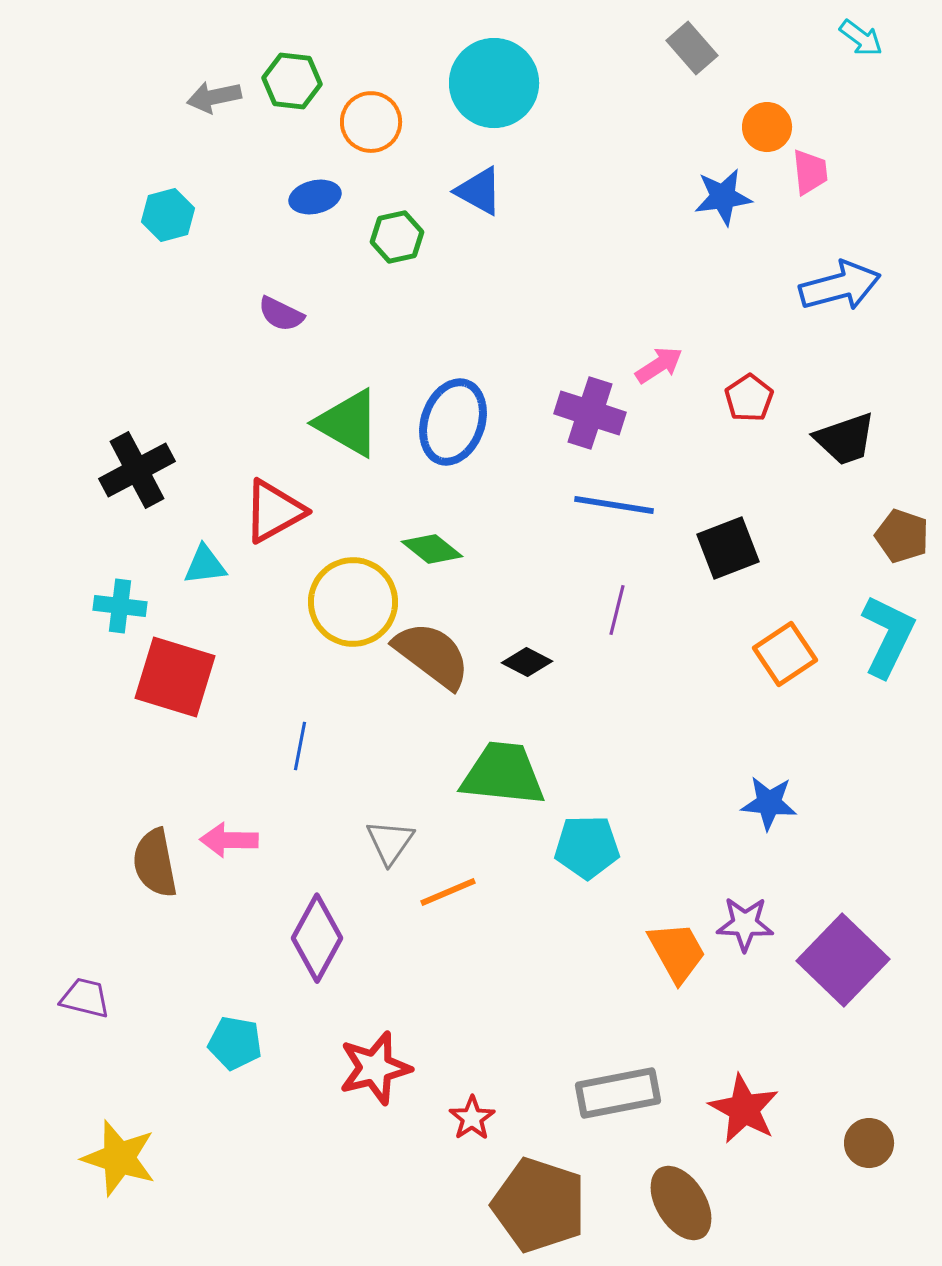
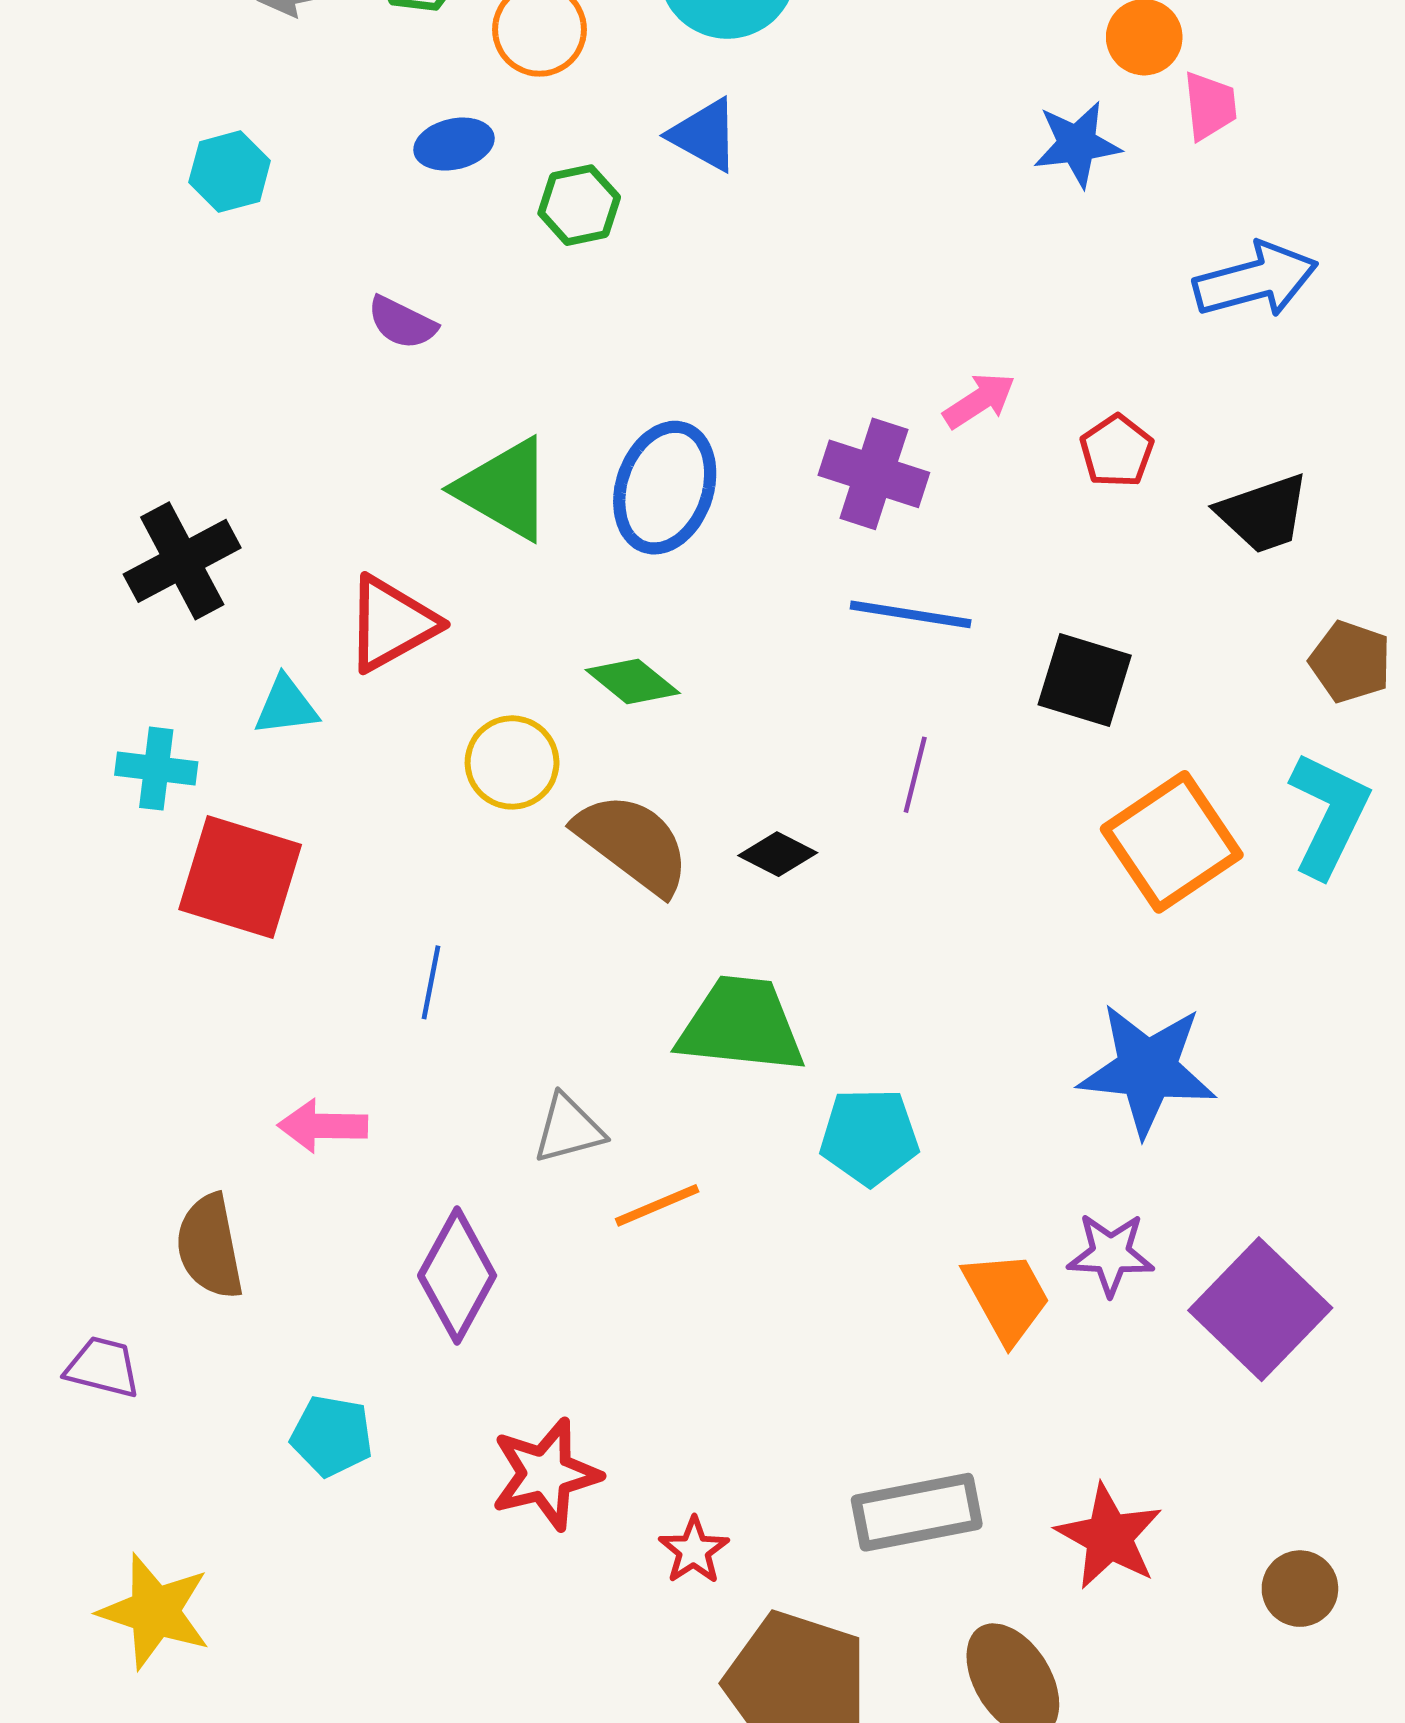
black square: (728, 548) -> (1085, 680), turned 38
yellow circle: (353, 602) -> (512, 762), size x0.7
orange square: (785, 654) -> (1172, 842), size x1.4
blue star: (769, 803) -> (1147, 1069), size x1.6
gray triangle: (390, 842) -> (569, 1129), turned 40
brown semicircle: (155, 863) -> (210, 1247), moved

